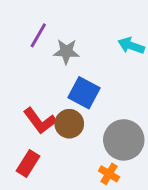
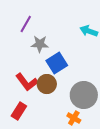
gray star: (66, 52) -> (40, 44), moved
blue square: (84, 93) -> (57, 63), turned 30

